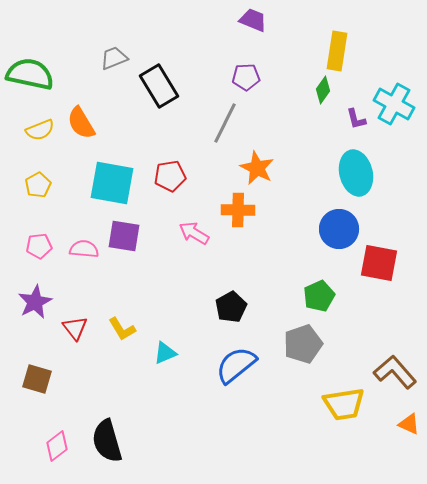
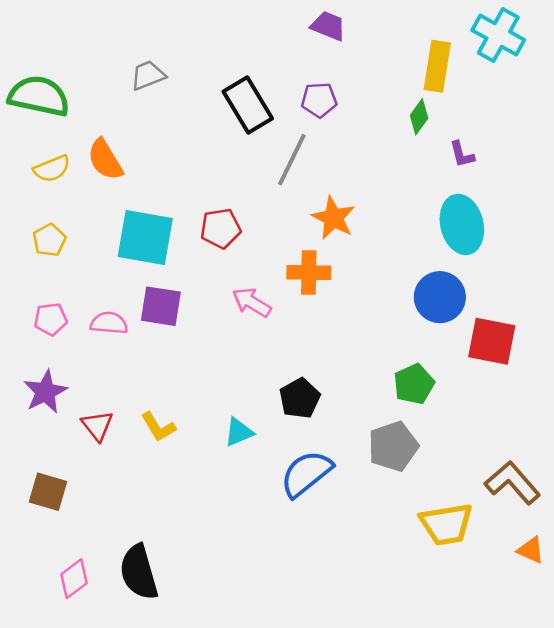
black rectangle: (159, 86) -> (248, 105), moved
cyan cross: (394, 104) -> (498, 35), moved
cyan triangle: (165, 353) -> (239, 432), moved

